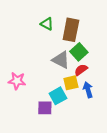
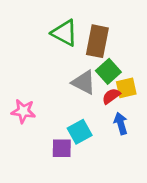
green triangle: (47, 24) -> (64, 33), size x1.5
yellow square: (71, 83) -> (126, 88), moved

